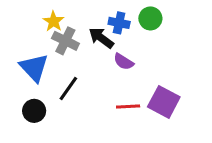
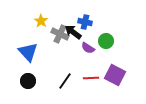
green circle: (150, 18) -> (106, 41), moved
gray cross: (65, 41) -> (60, 34), moved
black line: (68, 88) -> (65, 81), moved

